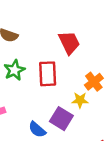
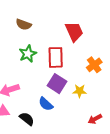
yellow star: (80, 100) -> (80, 91), moved
purple square: (61, 119) -> (57, 84), moved

